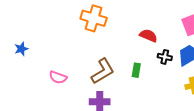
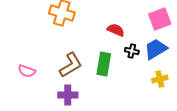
green rectangle: (136, 70) -> (104, 64), size x1.6

